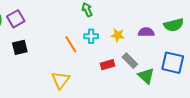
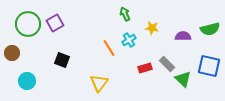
yellow star: (118, 35) -> (152, 28), moved
cyan cross: (91, 36) -> (129, 40), turned -32
black square: (20, 47) -> (62, 60), moved, turned 35

